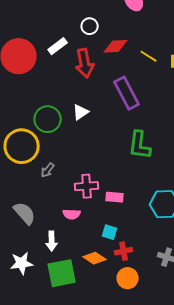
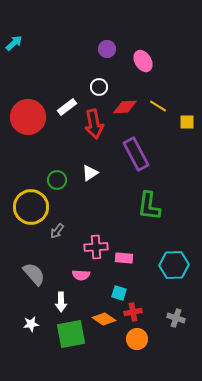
yellow line: (149, 56) -> (158, 106), moved
green circle: (48, 119) -> (57, 180), size x0.7
white star: (22, 263) -> (31, 324), size x0.7

